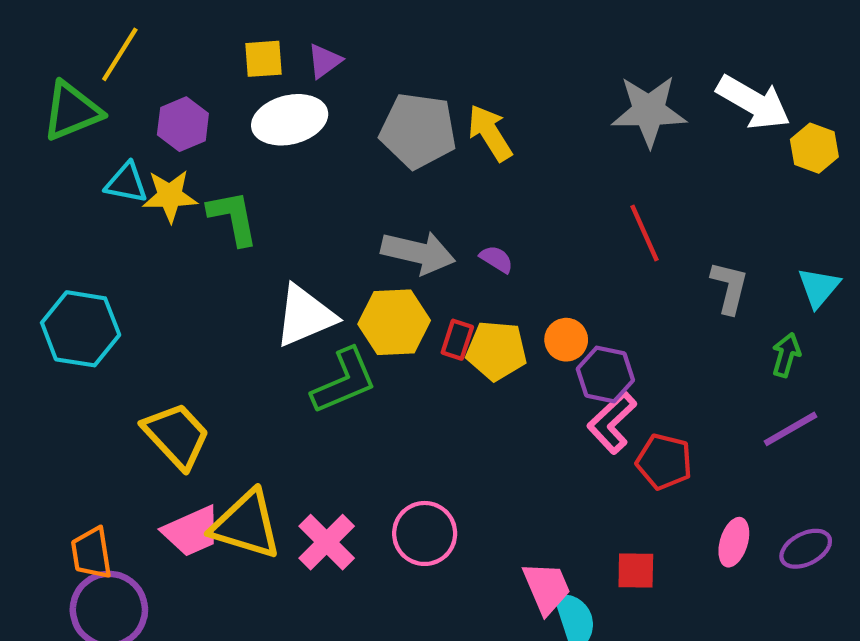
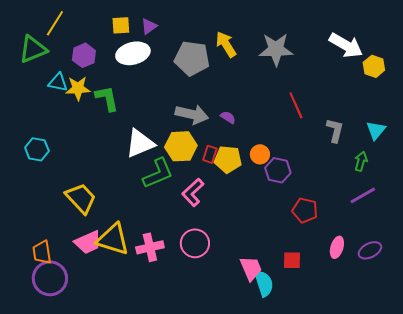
gray star: (649, 111) -> (276, 49), moved
yellow arrow: (490, 133) -> (226, 44), moved
cyan hexagon: (81, 329) -> (37, 149), size x0.7
pink L-shape: (612, 422) -> (193, 192), moved
pink cross: (327, 542) -> (150, 247), turned 32

